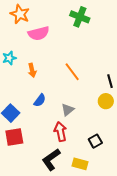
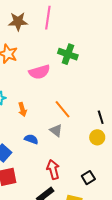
pink semicircle: (39, 33) -> (39, 72), moved
blue semicircle: (40, 100) -> (31, 139), turned -104
gray triangle: (68, 110) -> (56, 130), moved, turned -40

